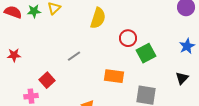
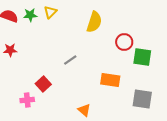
green square: (146, 53) -> (142, 57), turned 36
red star: (14, 55) -> (10, 50), moved

